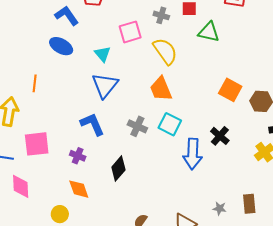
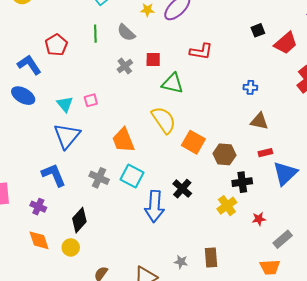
gray cross: (161, 15) -> (125, 66), turned 35
pink square: (130, 32) -> (91, 100), moved, size x0.6
yellow semicircle: (165, 51) -> (164, 120), moved
yellow circle: (60, 214) -> (71, 247), moved

